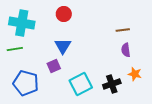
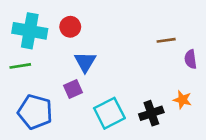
red circle: (64, 14) -> (70, 27), moved
purple semicircle: (126, 50) -> (190, 59), moved

